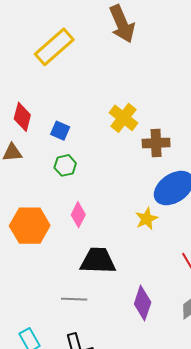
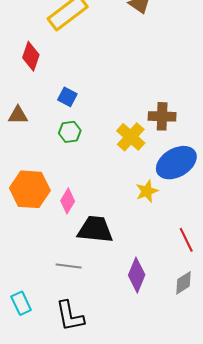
red diamond: (22, 117) -> (31, 56), moved
yellow cross: (124, 118) -> (131, 137), moved
pink diamond: (78, 215) -> (68, 201), moved

